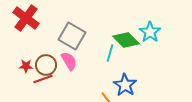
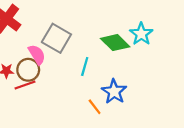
cyan line: (110, 53) -> (85, 67), moved
pink semicircle: (69, 61) -> (37, 55), moved

